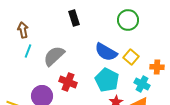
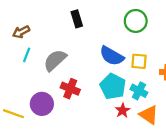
brown arrow: (23, 30) -> (21, 32), turned -105
yellow square: (131, 57) -> (139, 61), turned -35
cyan cross: (142, 84) -> (139, 91), moved

